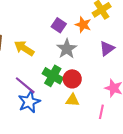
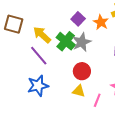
green cross: (53, 76) -> (66, 41), moved
purple line: (25, 85) -> (39, 56), moved
pink line: (101, 112) -> (97, 100), moved

